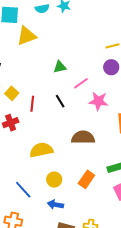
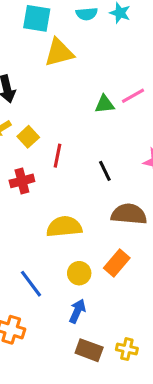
pink line: (81, 83) -> (133, 96), moved
black line: (60, 101) -> (105, 171), moved
orange rectangle: (86, 179) -> (117, 263), moved
blue arrow: (55, 205) -> (77, 311), turned 98

